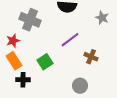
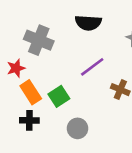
orange rectangle: (14, 61) -> (31, 92), moved
gray circle: (80, 86) -> (78, 128), moved

